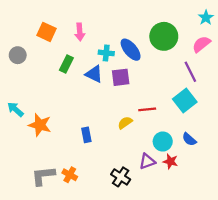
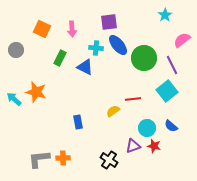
cyan star: (206, 18) -> (165, 15), moved
green circle: (164, 36) -> (144, 58), moved
purple square: (121, 77) -> (109, 22), moved
orange star: (40, 125) -> (36, 92), moved
orange cross: (70, 175) -> (63, 158), turned -32

